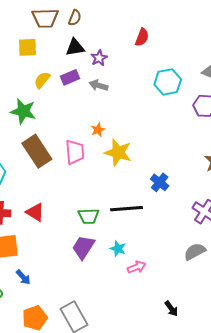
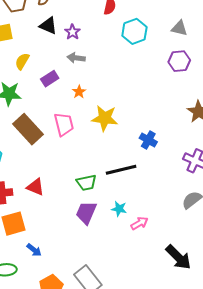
black triangle: (75, 47) -> (48, 26), turned 42
purple rectangle: (70, 77) -> (50, 79), moved
cyan hexagon: (168, 82) -> (134, 31), moved
orange star: (98, 130) -> (79, 92), moved
black arrow: (171, 309) -> (178, 257), size x1.8

